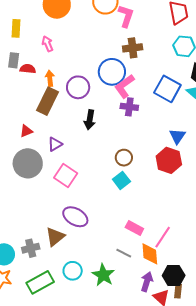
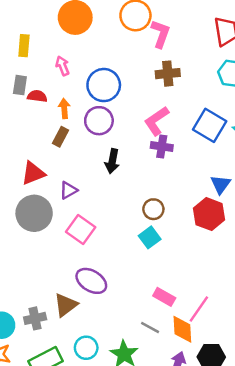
blue circle: (112, 72) -> (104, 85), moved
brown rectangle: (47, 101) -> (61, 137), size x0.6
red triangle: (26, 131) -> (33, 173), size x1.5

